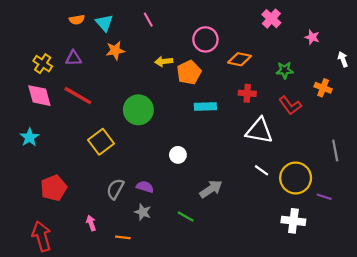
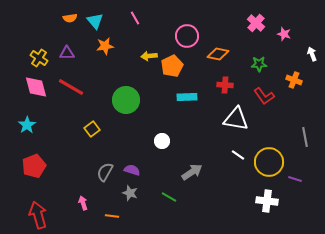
pink cross: (271, 19) -> (256, 23), moved
yellow square: (101, 142) -> (92, 129), size x0.7
red pentagon: (54, 188) -> (34, 166), moved

